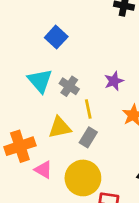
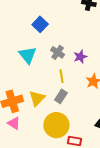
gray cross: (69, 86) -> (58, 52), moved
yellow triangle: (60, 127) -> (37, 98), moved, turned -36
pink triangle: (43, 170) -> (14, 123), moved

